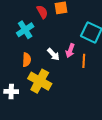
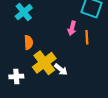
white arrow: (53, 54) -> (61, 69), moved
yellow cross: (40, 81) -> (44, 63), turned 30

